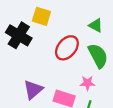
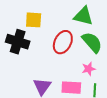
green triangle: (96, 25) -> (83, 16), size x1.5

